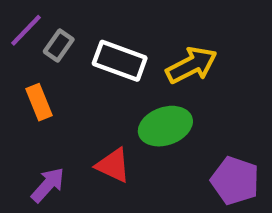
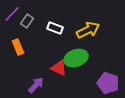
white rectangle: (120, 61) -> (55, 28), size x0.7
red triangle: (113, 165) -> (59, 68), moved
purple arrow: (48, 185) -> (36, 85), moved

